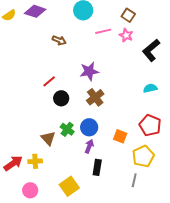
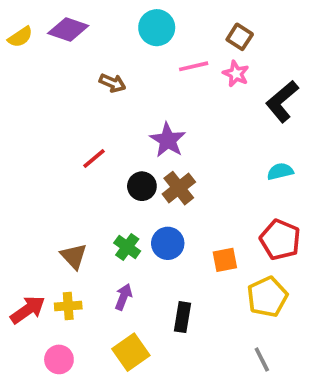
purple star: (89, 71) -> (168, 140), turned -30
black circle: (61, 98) -> (142, 186), moved
orange square: (120, 136) -> (225, 260), turned -32
brown triangle: (48, 138) -> (74, 256), moved
purple arrow: (89, 146) -> (124, 297), moved
gray line: (134, 180) -> (262, 359), moved, turned -40

